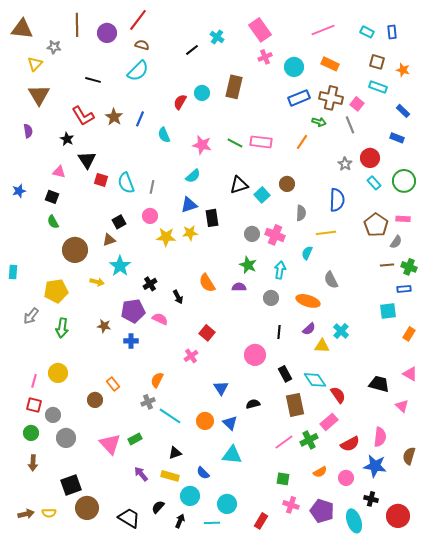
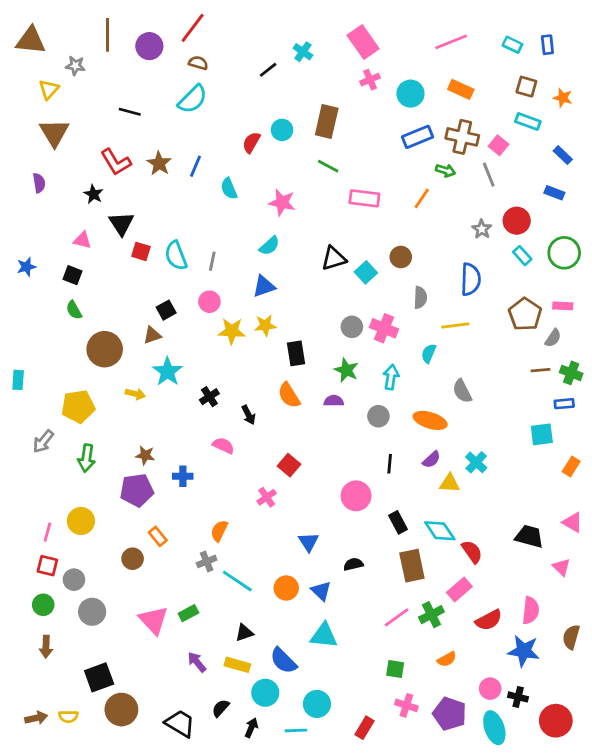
green line: (235, 143) -> (328, 166), moved
black rectangle: (212, 218) -> (296, 353), moved
purple pentagon: (133, 311) -> (137, 490), moved
blue semicircle: (203, 473) -> (283, 661), size x1.5
pink circle: (346, 478) -> (490, 689), moved

